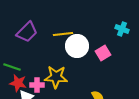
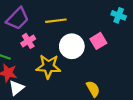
white circle: (77, 46) -> (72, 46), moved
pink cross: (37, 85) -> (28, 41), moved, turned -32

